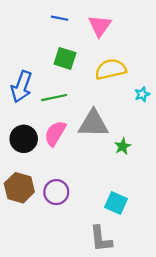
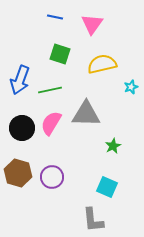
green star: (123, 146) -> (113, 146), moved

